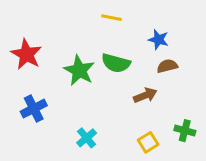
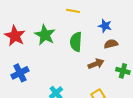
green semicircle: (116, 63) -> (76, 42), turned 78
green star: (79, 70) -> (45, 35), moved
green cross: (185, 131) -> (123, 71), moved

